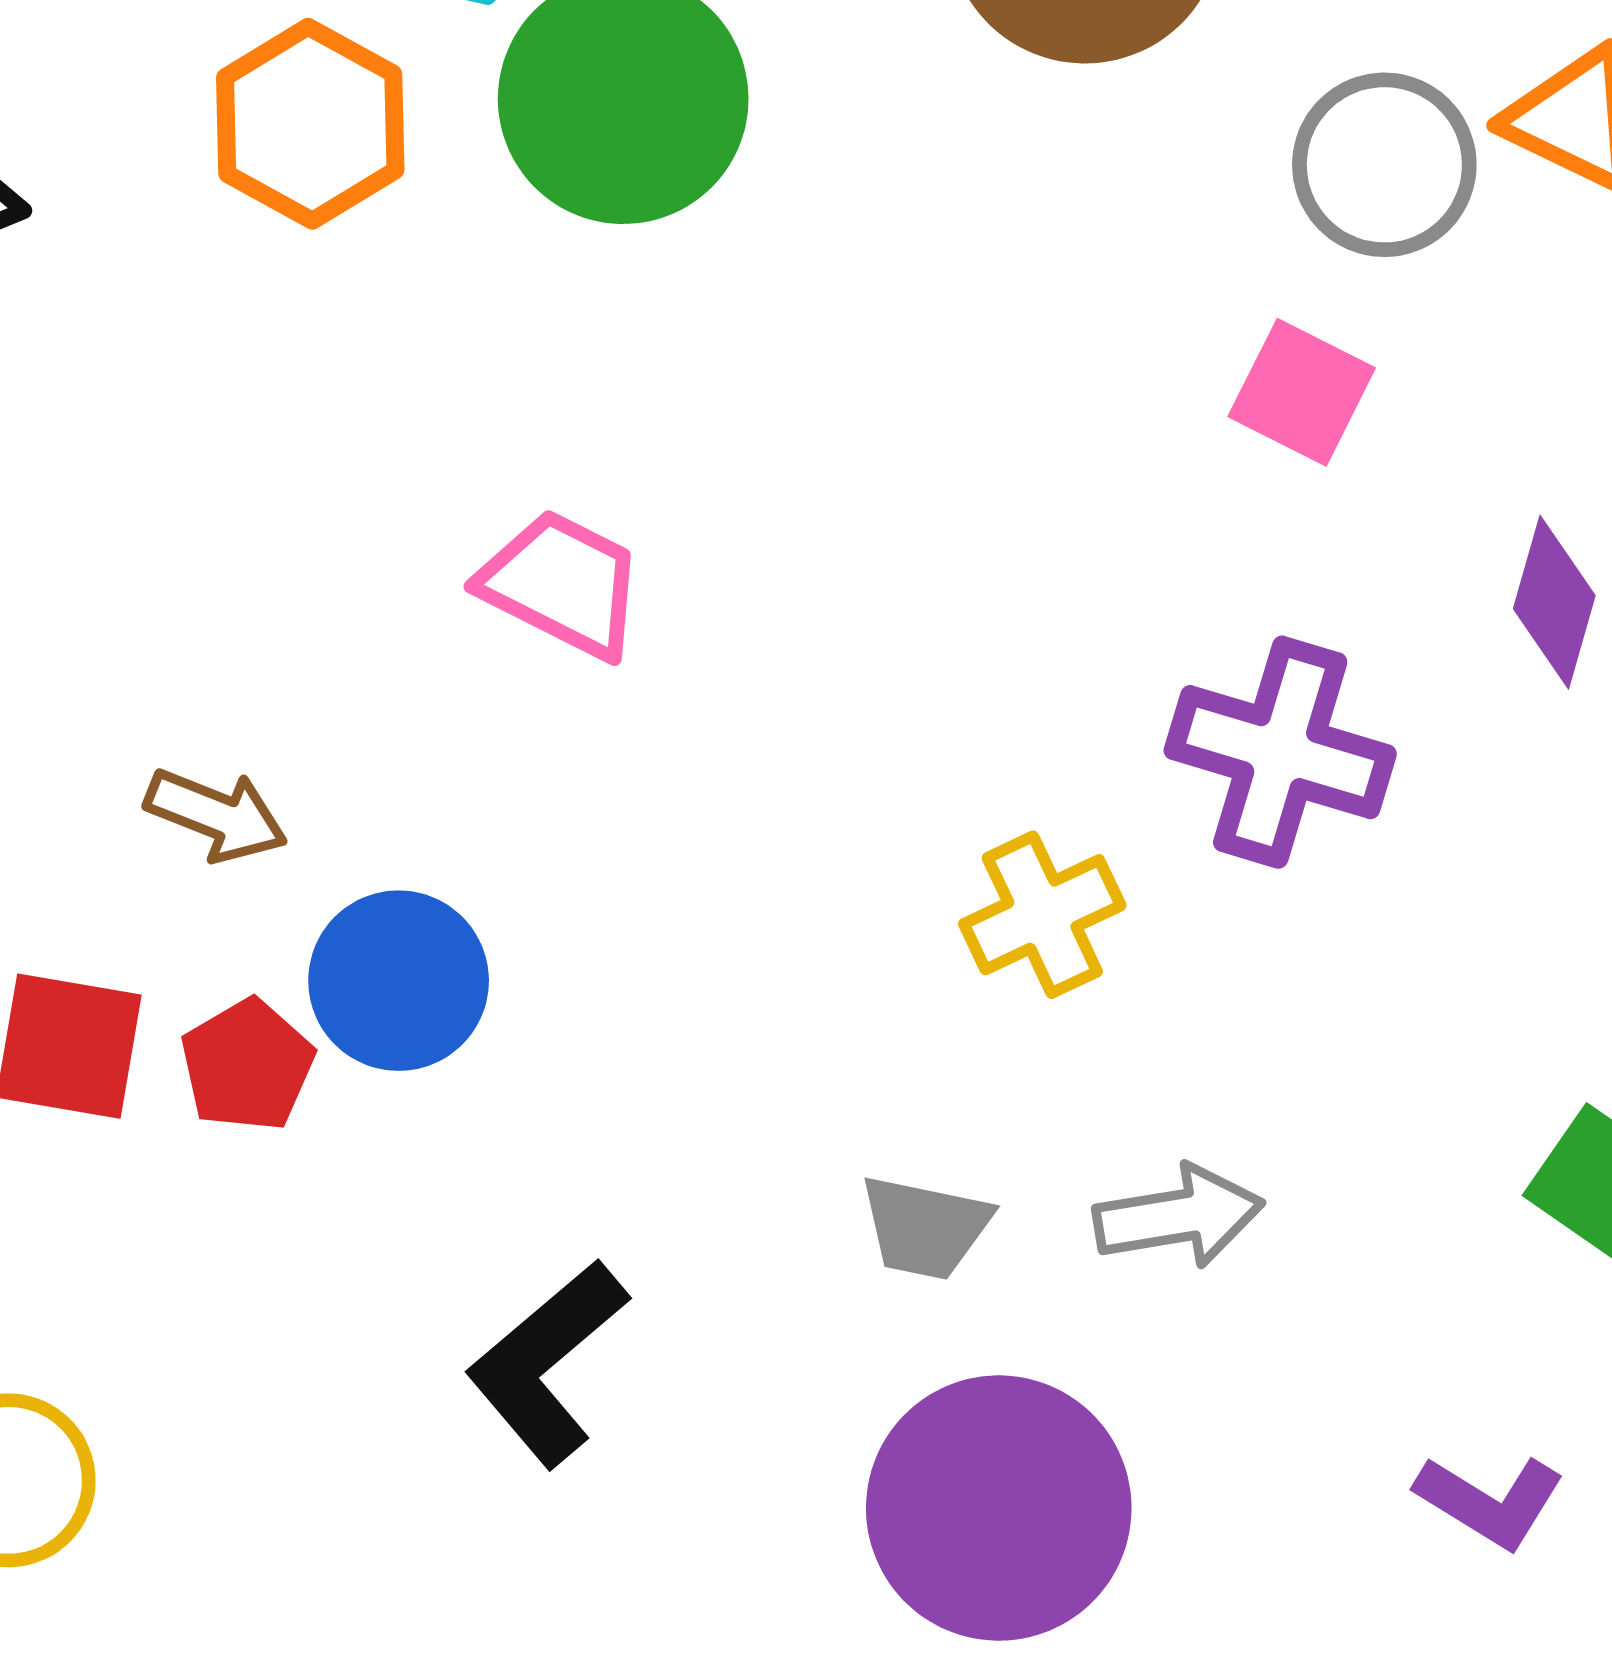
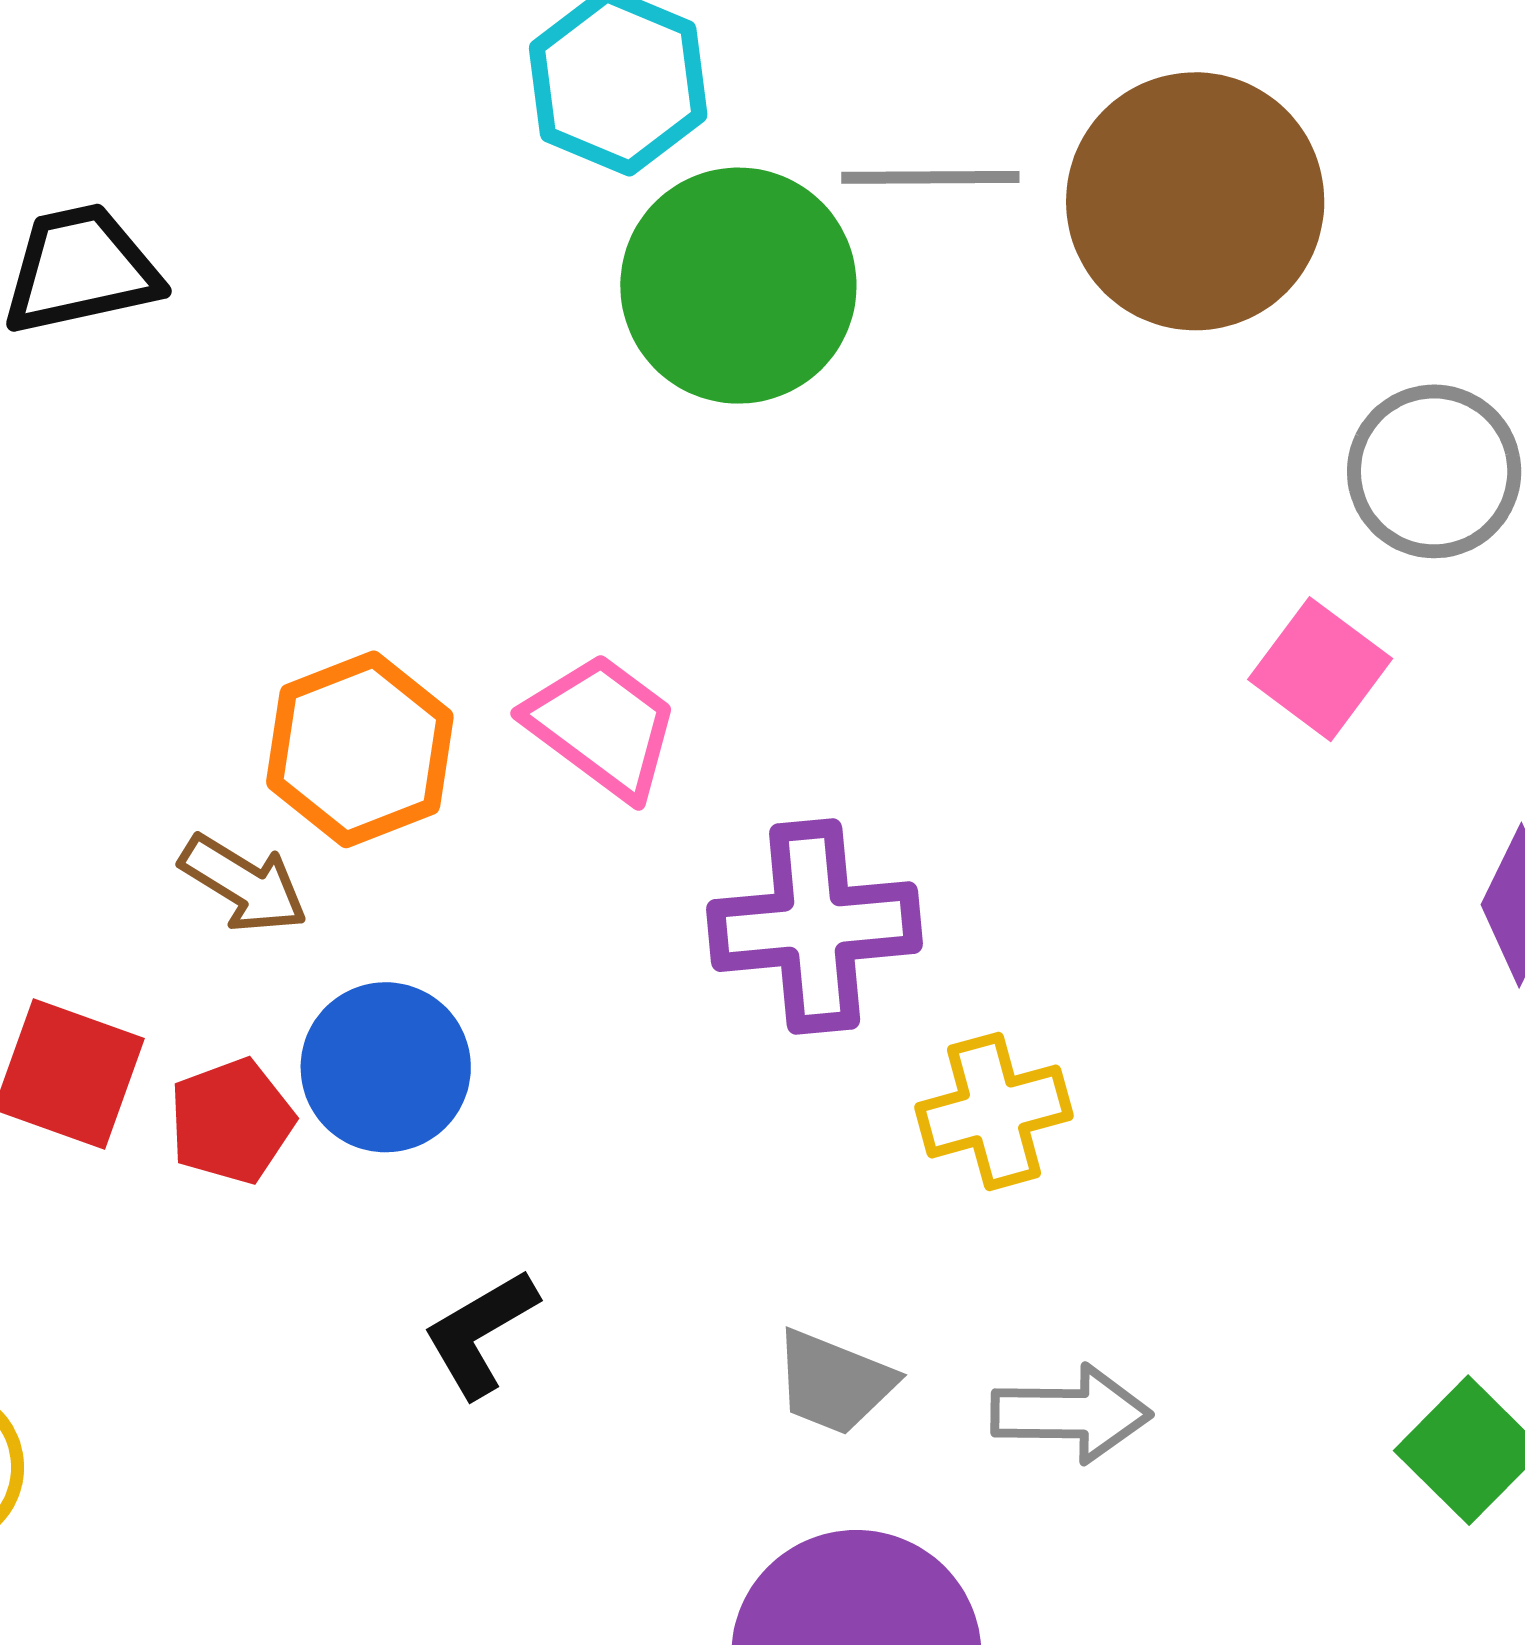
orange hexagon: (310, 124) -> (360, 749), moved
purple cross: (1280, 752) -> (815, 927), moved, turned -32
black L-shape: (547, 1363) -> (480, 1333), moved, size x0.7

